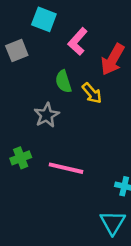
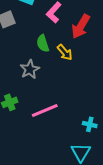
pink line: (66, 168) -> (45, 110), turned -36

